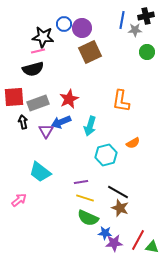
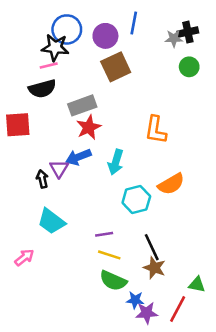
black cross: (146, 16) -> (188, 32), moved
blue line: (122, 20) -> (134, 23), moved
blue circle: (64, 24) -> (67, 29), moved, size x1.5
gray rectangle: (38, 103) -> (82, 105), moved
black arrow: (23, 122) -> (42, 179), moved
orange semicircle: (133, 143) -> (171, 184), size x1.5
black line: (118, 192) -> (152, 247), turned 35
green triangle: (152, 247) -> (197, 285), moved

